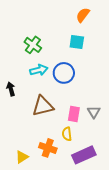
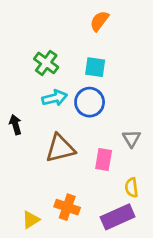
orange semicircle: (83, 15) -> (99, 21), moved
cyan square: (77, 42) -> (95, 67), moved
gray triangle: (94, 112) -> (132, 139), moved
yellow semicircle: (67, 134) -> (132, 188), moved

